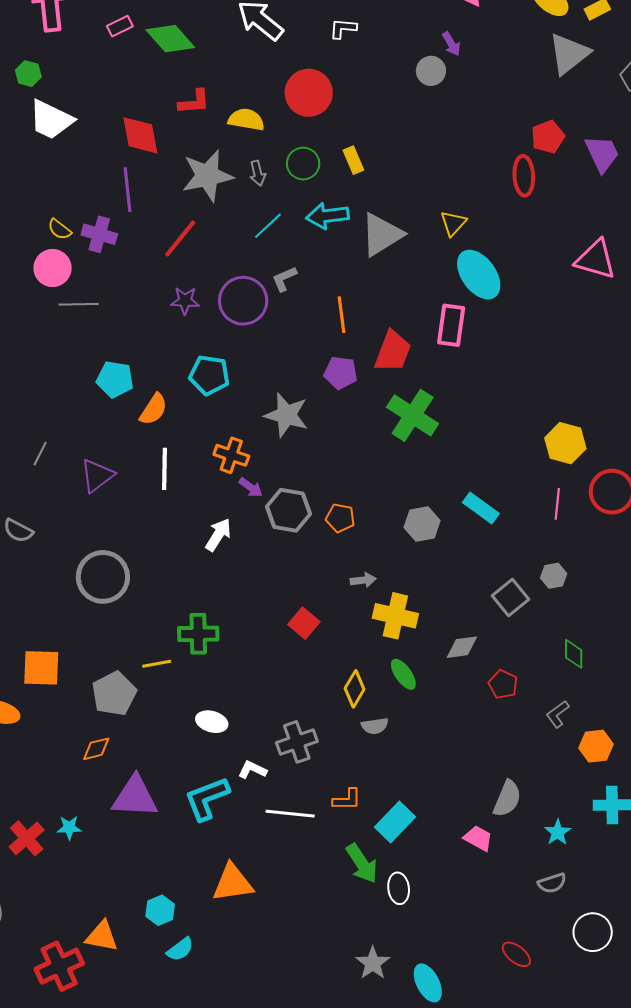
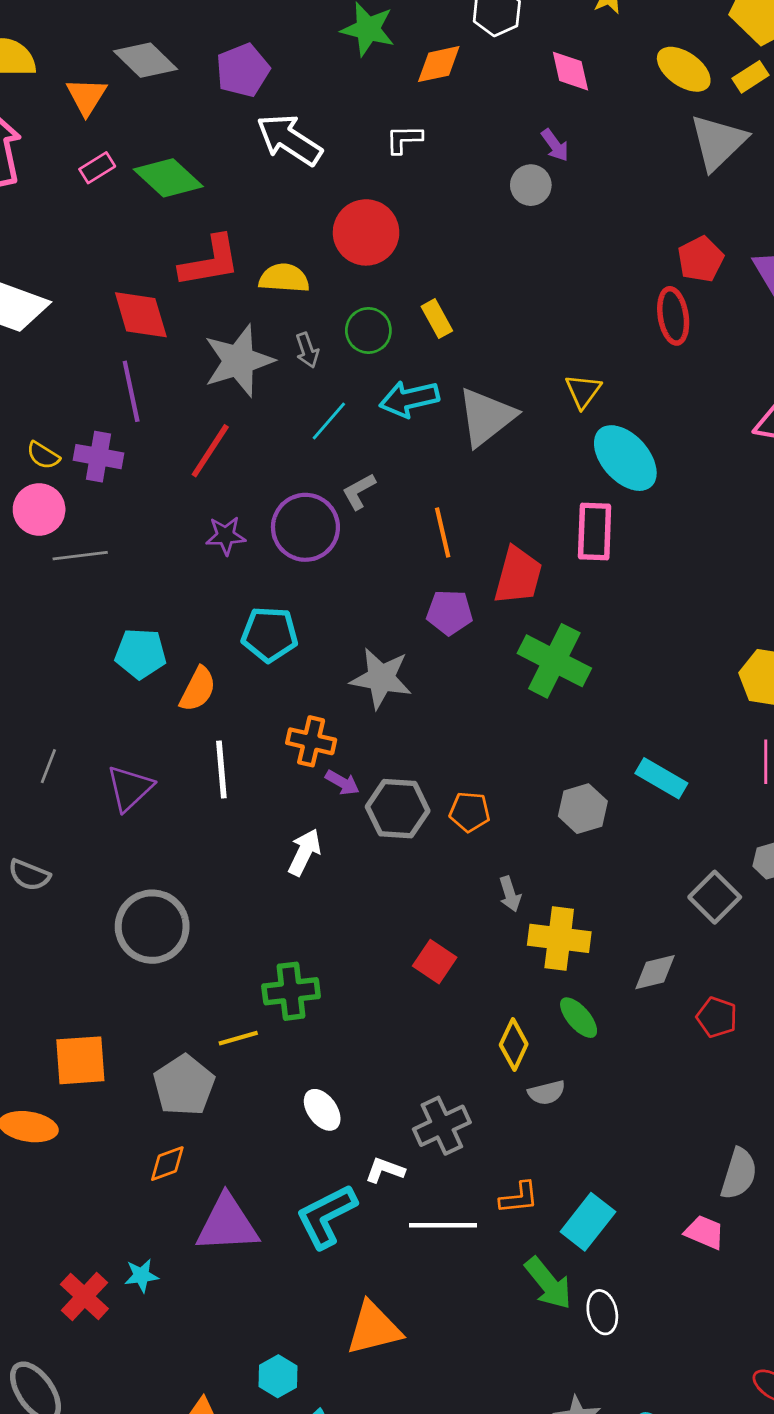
red L-shape: (194, 102) -> (210, 261), size x1.4
gray arrow: (363, 580) -> (510, 894), turned 85
white ellipse: (212, 722) -> (322, 1110), turned 44

